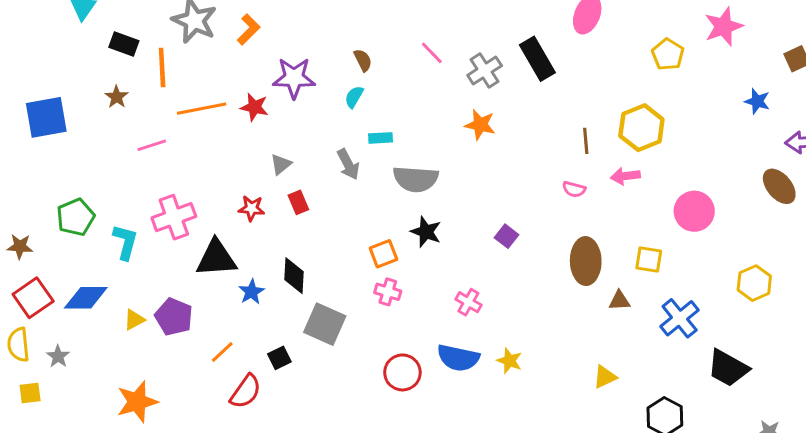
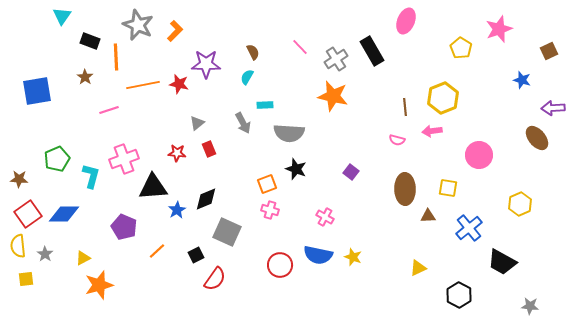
orange star: (480, 125) -> (333, 96), size x1.4
black diamond: (294, 276) -> (206, 199), turned 65
yellow triangle: (134, 320) -> (83, 258), moved
red semicircle: (246, 392) -> (215, 279), moved

